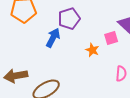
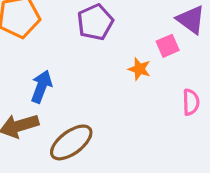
blue arrow: (53, 38) -> (41, 87), moved

